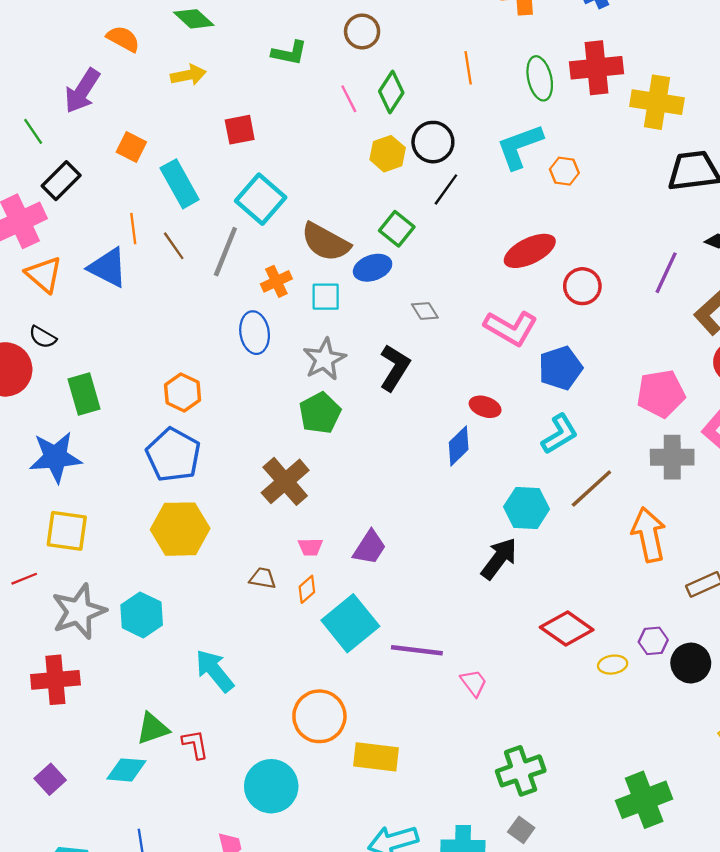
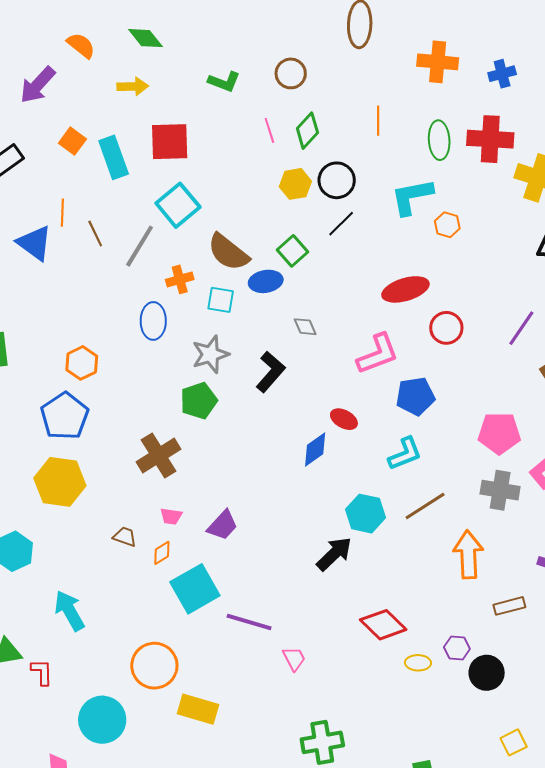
red square: (240, 130) -> (170, 142), size x1.5
cyan rectangle: (180, 184) -> (114, 157), moved
pink L-shape: (511, 328) -> (378, 354), turned -60

